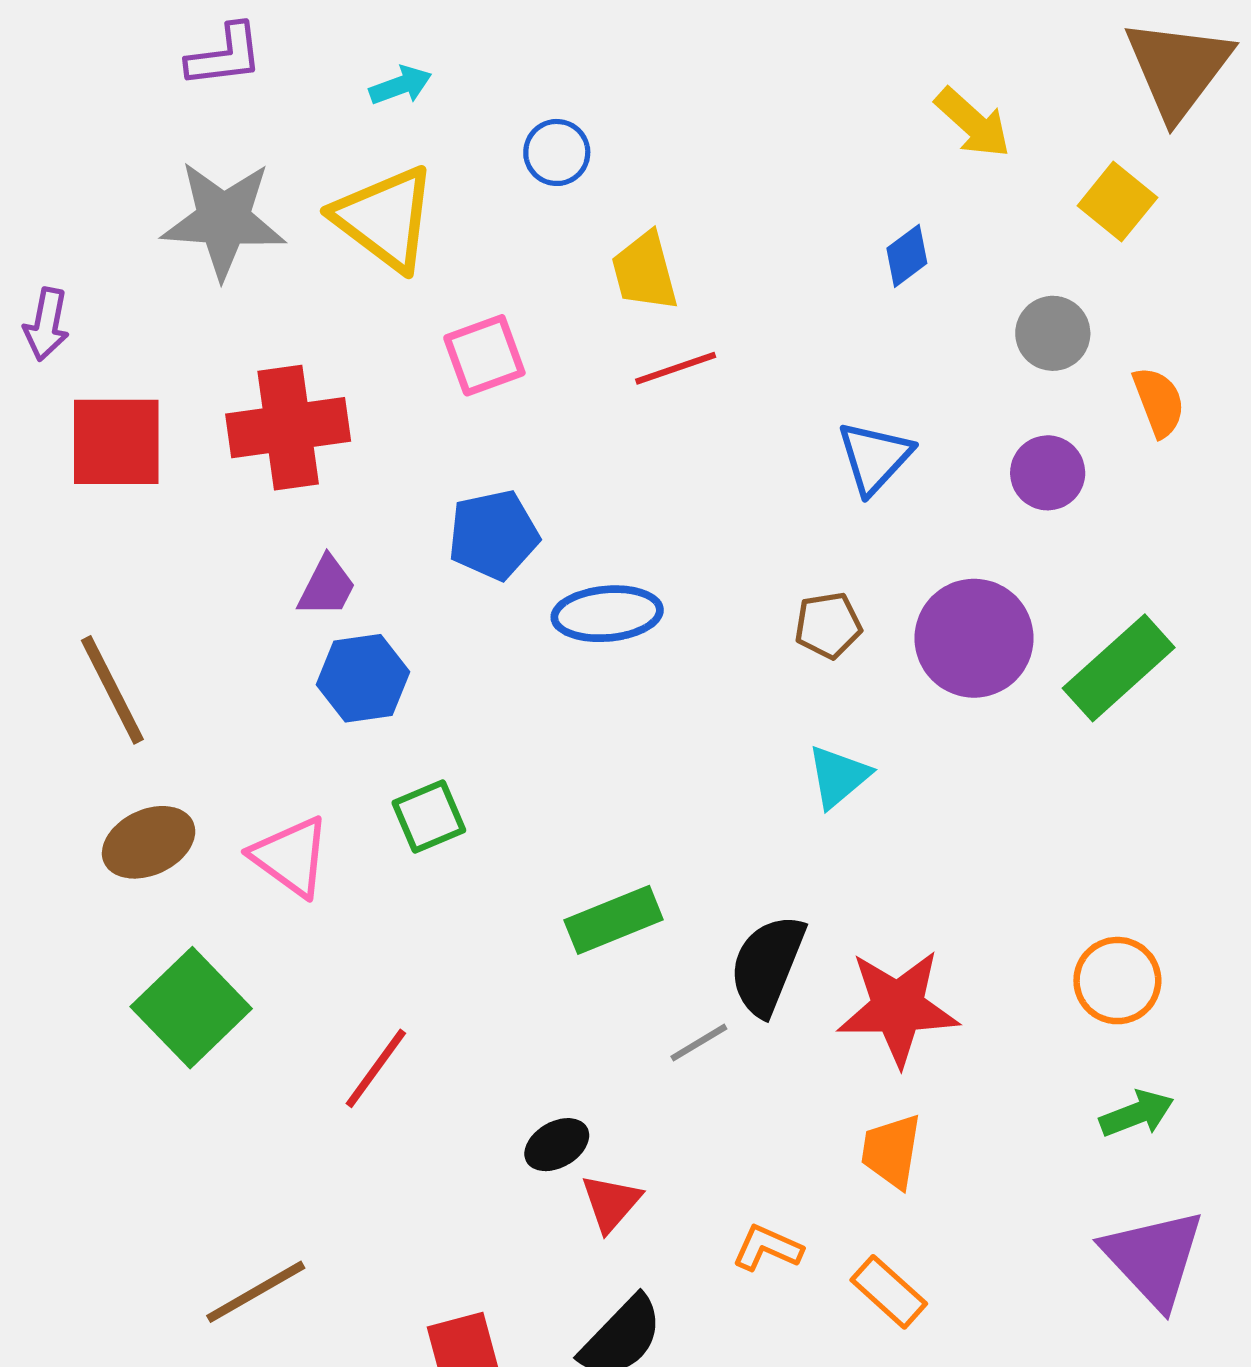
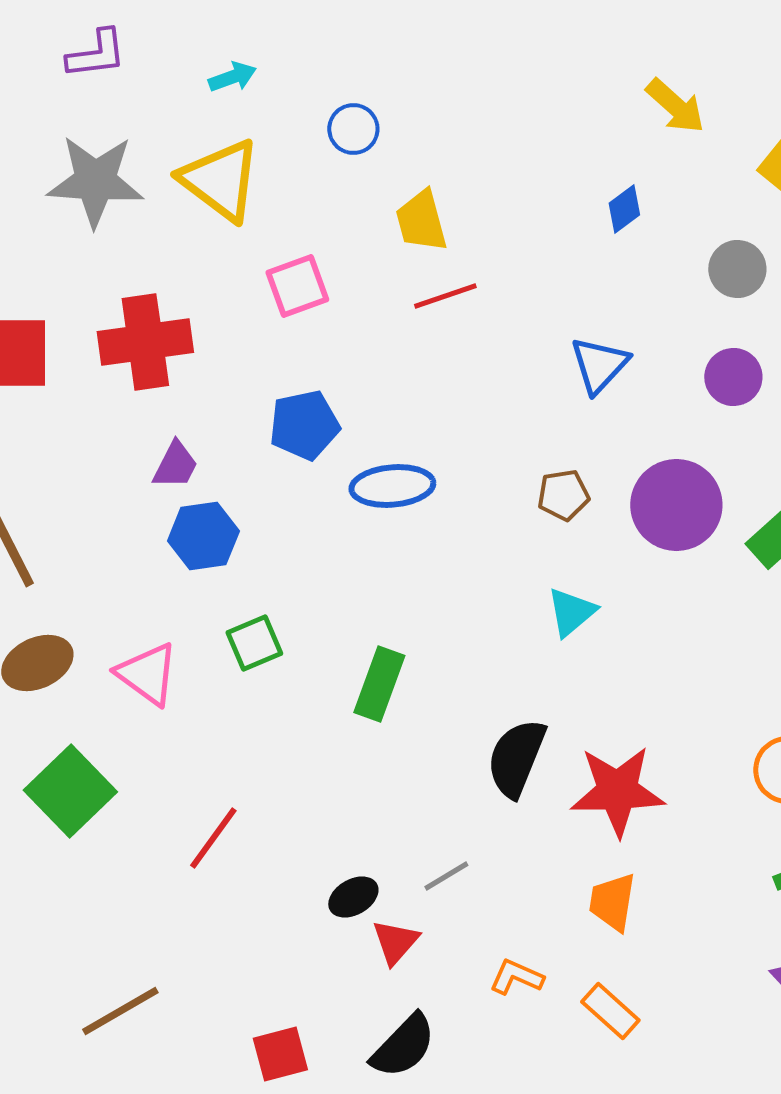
green rectangle: (614, 920) -> (379, 684), moved, turned -48
gray line: (699, 1043) -> (446, 876), moved

